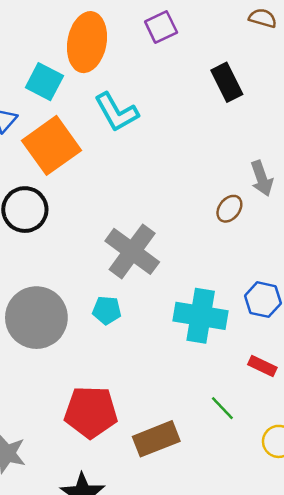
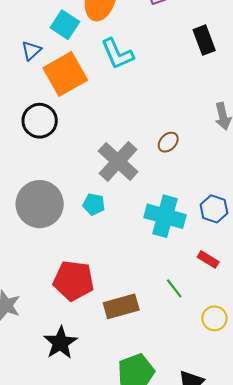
brown ellipse: (229, 209) -> (168, 142), moved

